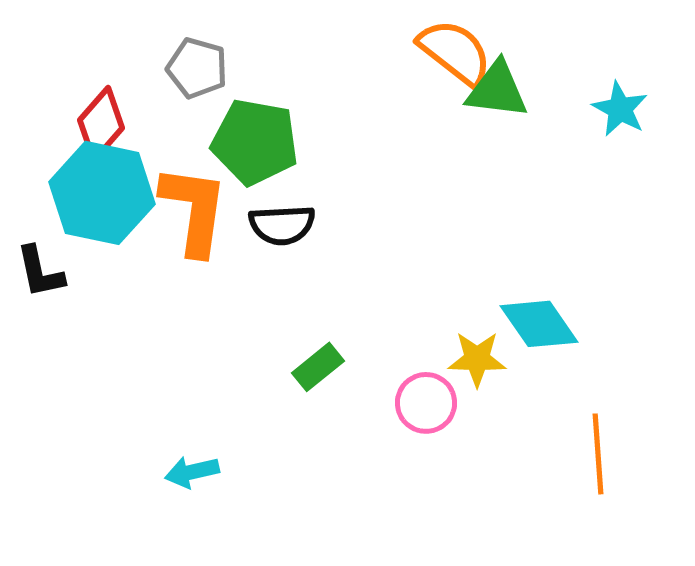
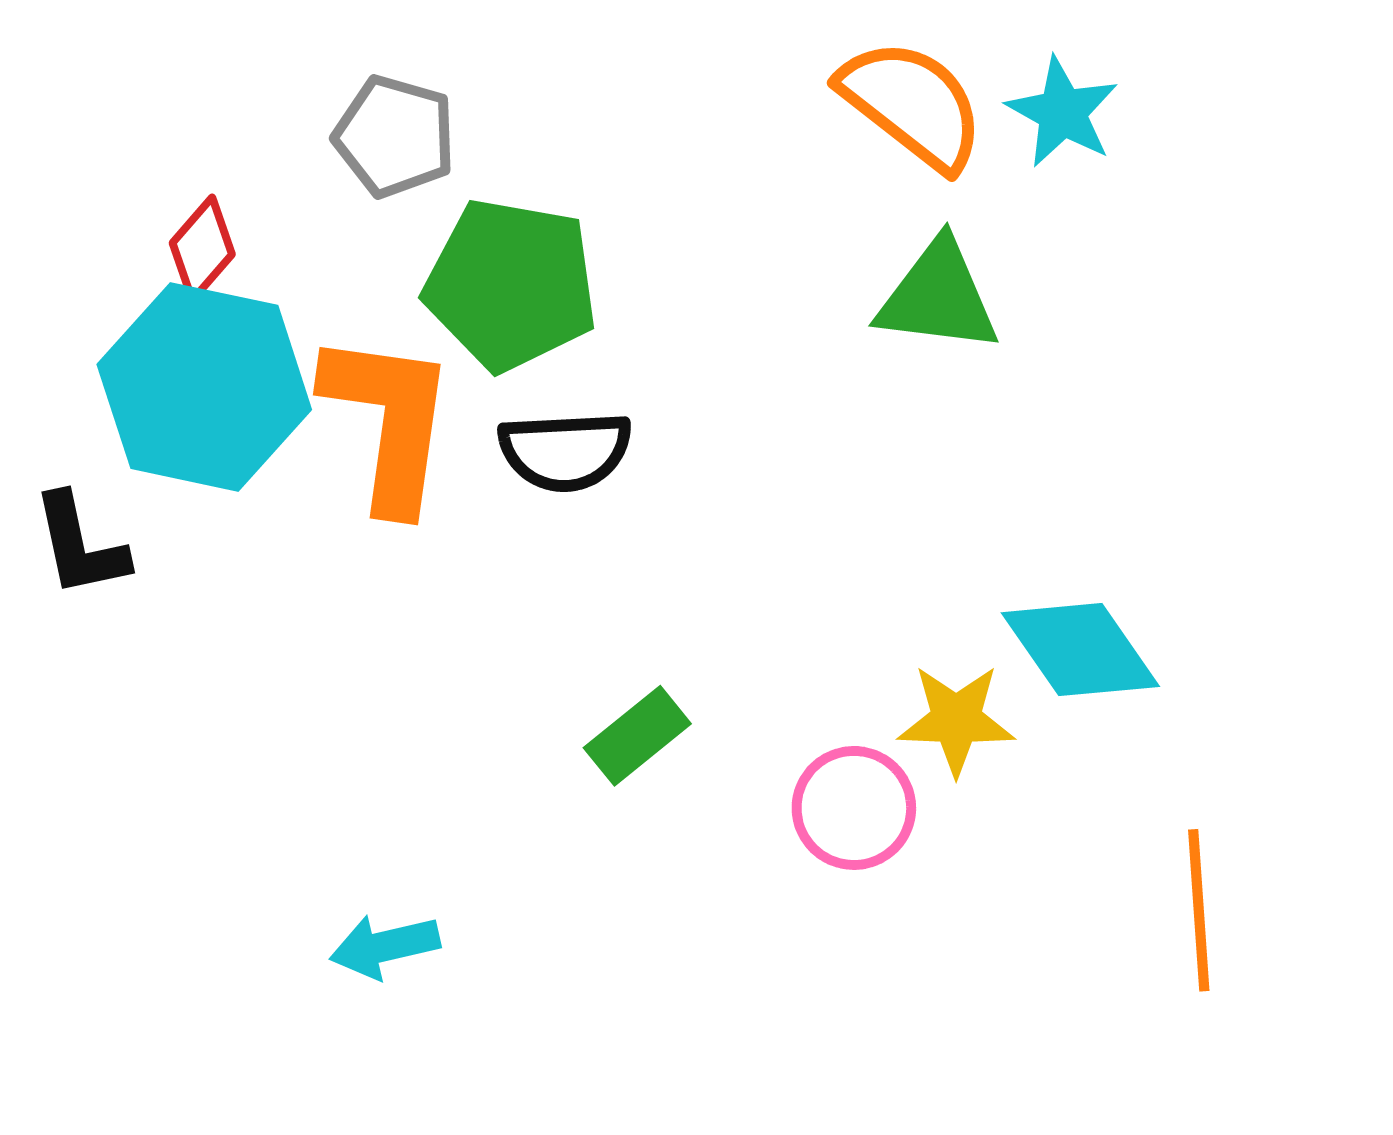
green triangle: (497, 90) -> (938, 297), moved
cyan star: (620, 109) -> (1062, 112), moved
red diamond: (101, 124) -> (202, 249), size x0.7

